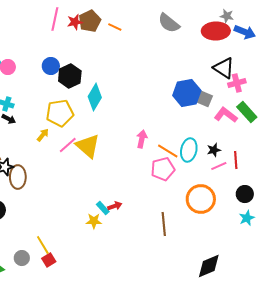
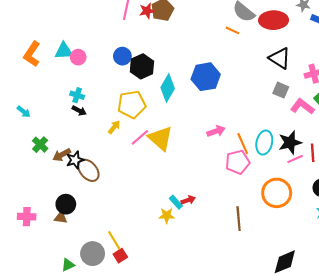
orange line: (115, 27) -> (232, 30), moved
red ellipse: (216, 31) -> (274, 20), moved
black triangle: (224, 68) -> (280, 58), moved
blue hexagon: (187, 93) -> (206, 77), moved
pink arrow: (142, 139) -> (216, 131), turned 60
black star: (214, 150) -> (290, 143), size x1.6
orange line: (168, 151) -> (243, 144), turned 35
brown ellipse: (18, 177) -> (88, 170), turned -40
gray circle: (22, 258) -> (93, 254), size x1.5

